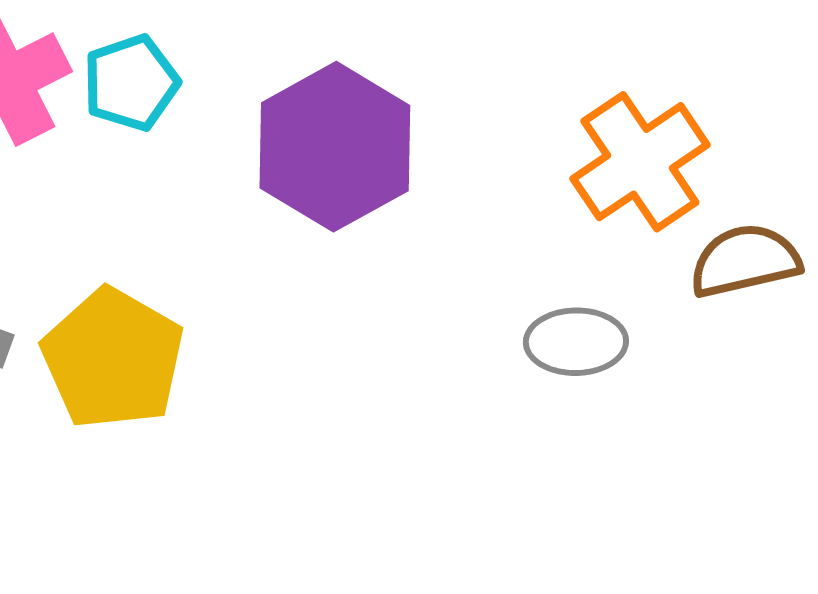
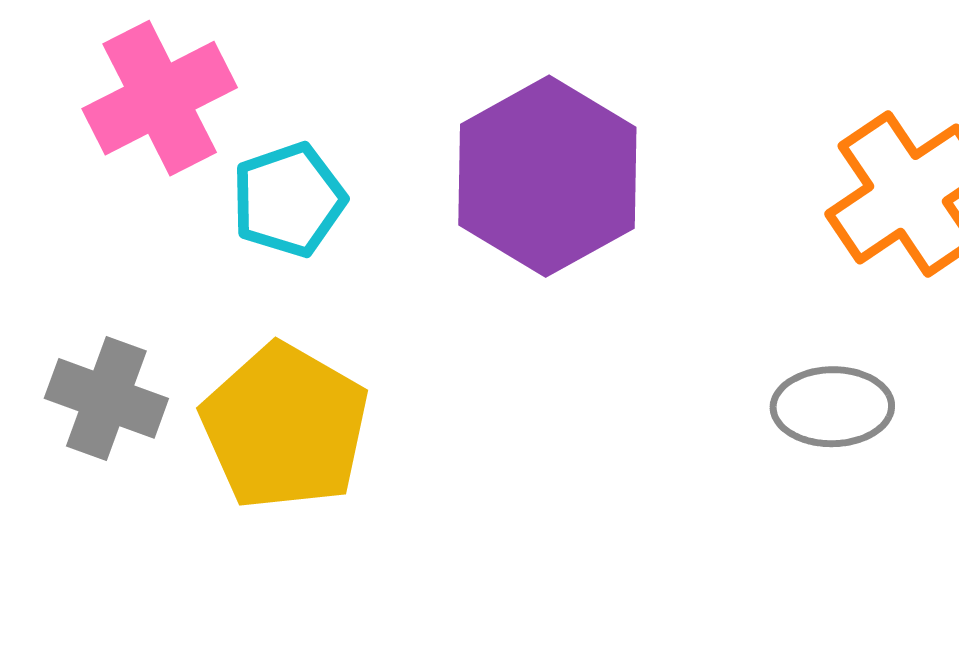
cyan pentagon: (131, 83) -> (288, 200), moved

